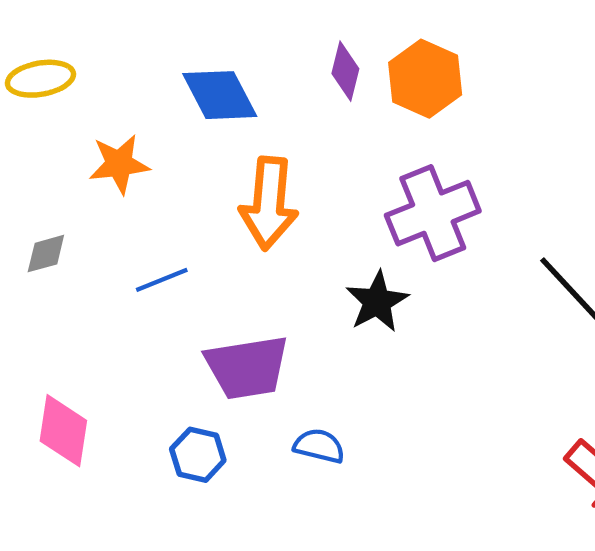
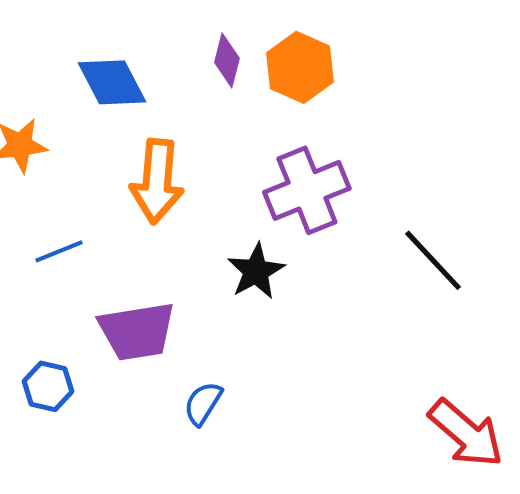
blue semicircle: (319, 446) -> (203, 403), turned -72
blue hexagon: (198, 455) -> (48, 386), moved

